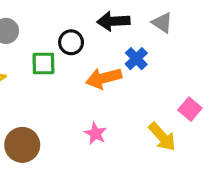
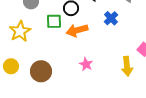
orange arrow: (104, 78) -> (77, 30), moved
yellow arrow: (162, 137) -> (127, 66), turned 36

